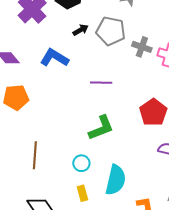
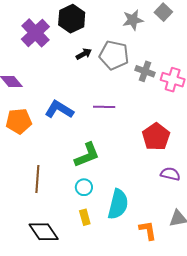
blue L-shape: (54, 58) -> (59, 110), moved
green L-shape: (101, 128) -> (87, 155), moved

